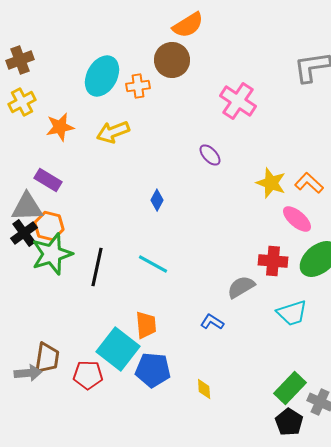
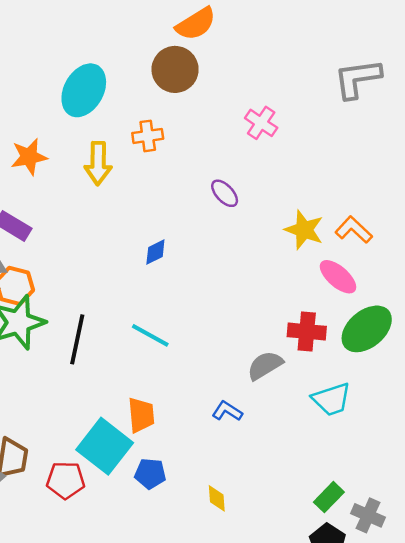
orange cross: (138, 86) -> (148, 136), moved
pink cross: (238, 101) -> (261, 123), size x0.7
yellow arrow: (113, 132) -> (98, 163), turned -68
blue diamond: (157, 200) -> (155, 252), turned 35
blue pentagon: (153, 370) -> (150, 474), size x0.7
green rectangle: (290, 388) -> (329, 497), size x0.7

